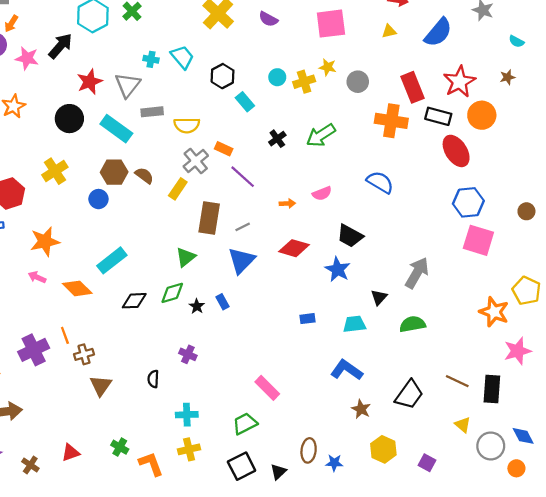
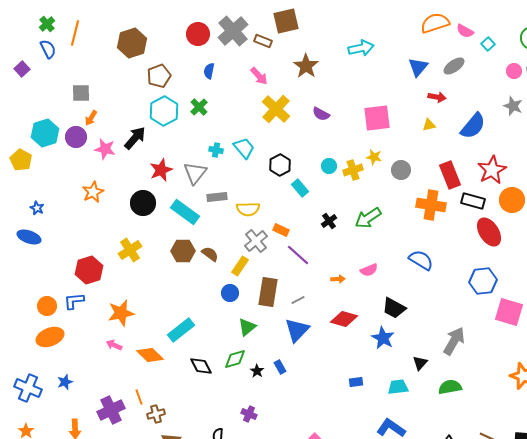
blue circle: (98, 199) -> (230, 293), moved
blue hexagon: (468, 202) -> (483, 281), moved
black diamond: (134, 301) -> (201, 366), turned 65

